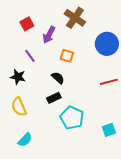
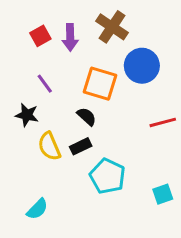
purple arrow: (49, 35) -> (70, 37), moved, turned -30
blue circle: (107, 44) -> (142, 66), moved
orange square: (67, 56) -> (100, 84), size x1.6
yellow semicircle: (19, 107) -> (49, 146), moved

